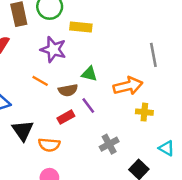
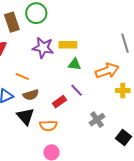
yellow rectangle: (81, 27) -> (68, 45), moved
orange line: (40, 81) -> (22, 76), moved
brown semicircle: (68, 90) -> (31, 95), moved

